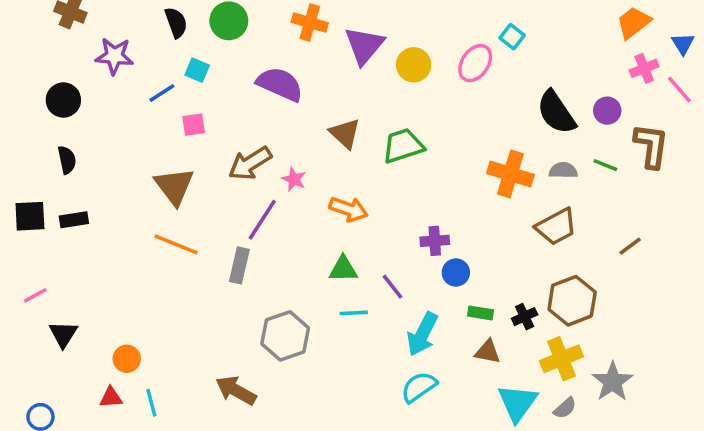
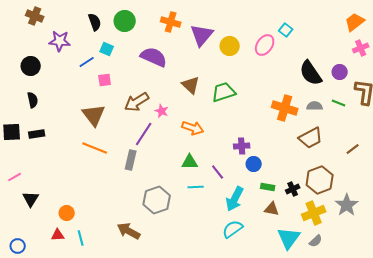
gray star: (613, 382) -> (347, 205), moved

